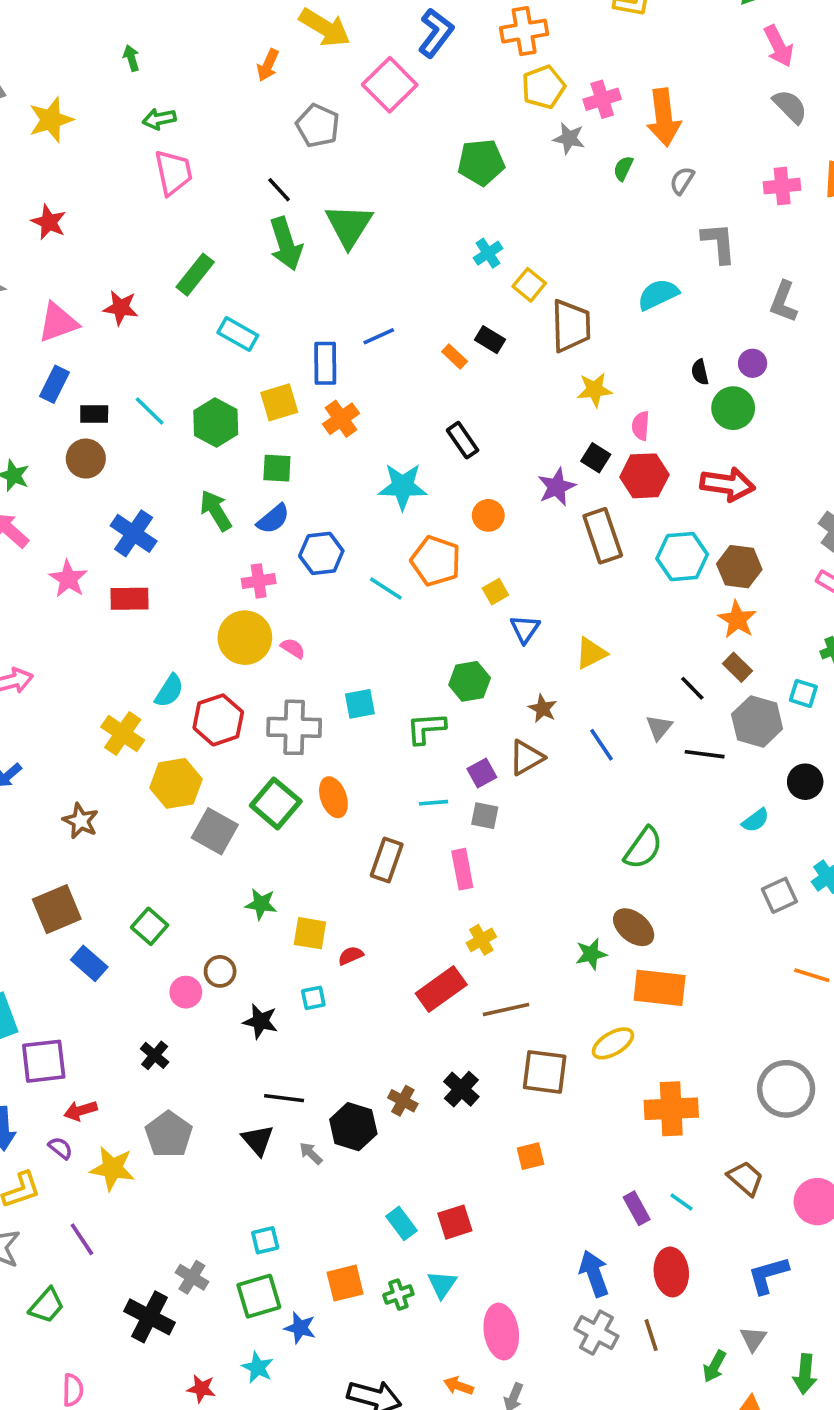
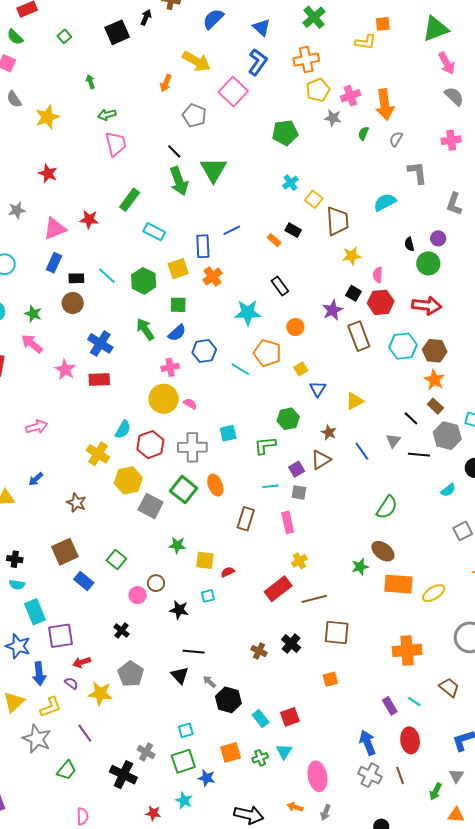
yellow ellipse: (613, 1043) -> (434, 593), moved
black hexagon: (353, 1127) -> (228, 700), moved

